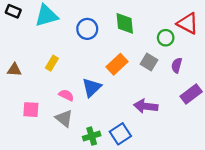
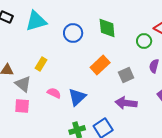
gray square: (149, 62) -> (126, 75), moved, turned 35
blue triangle: (92, 87) -> (77, 97), moved
gray triangle: (64, 118) -> (23, 84), moved

